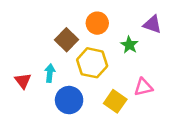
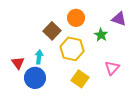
pink triangle: (143, 87) -> (112, 68), turned -35
blue circle: (69, 100) -> (35, 78), moved
yellow square: (115, 101) -> (80, 79), moved

